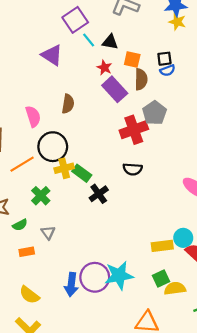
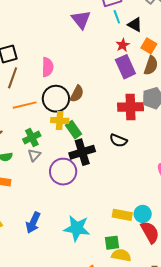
brown semicircle: (68, 104) -> (77, 94), moved
black cross: (99, 194) -> (82, 152), size x1.4
gray triangle: (48, 233) -> (34, 155), moved
purple circle: (95, 277) -> (63, 172), moved

